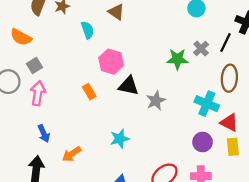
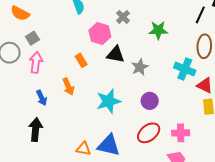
gray cross: (201, 48) -> (123, 17), moved
cyan star: (120, 139) -> (109, 101), size x1.4
purple circle: (203, 142) -> (150, 101), moved
orange arrow: (72, 154) -> (68, 87), moved, turned -78

